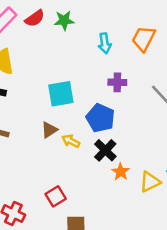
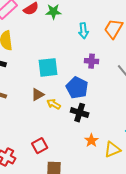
black cross: (105, 150) -> (80, 113), turned -30
orange star: (121, 172) -> (91, 140), moved
yellow triangle: (150, 182) -> (112, 149), moved

